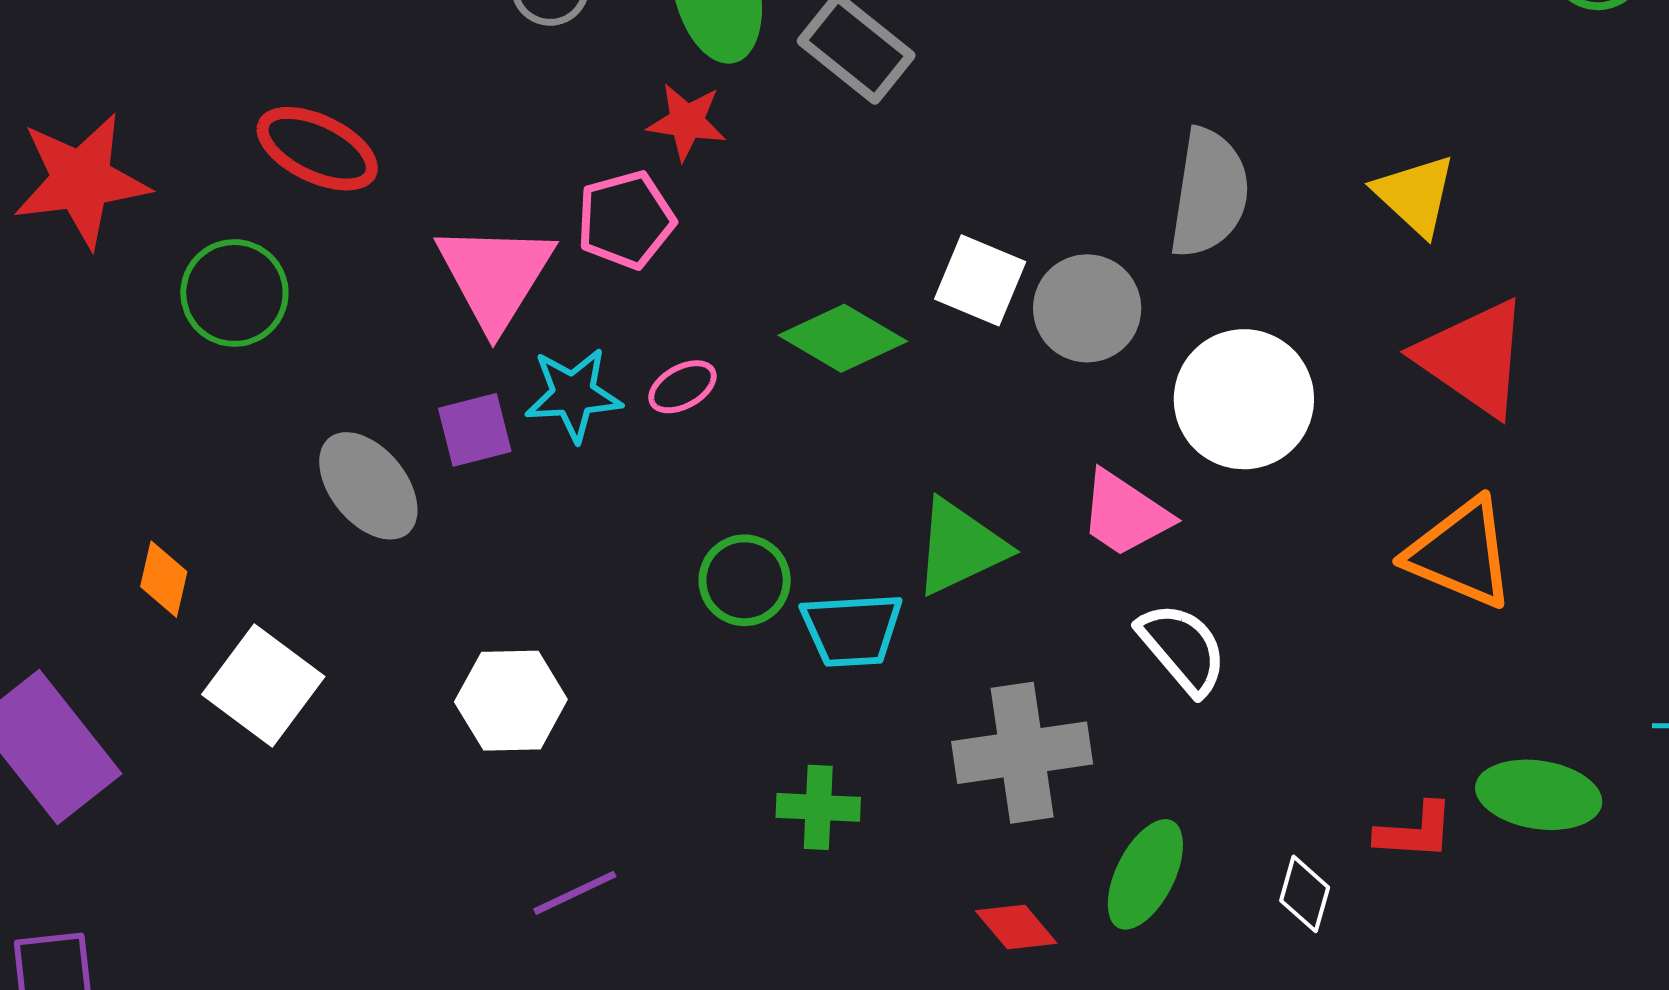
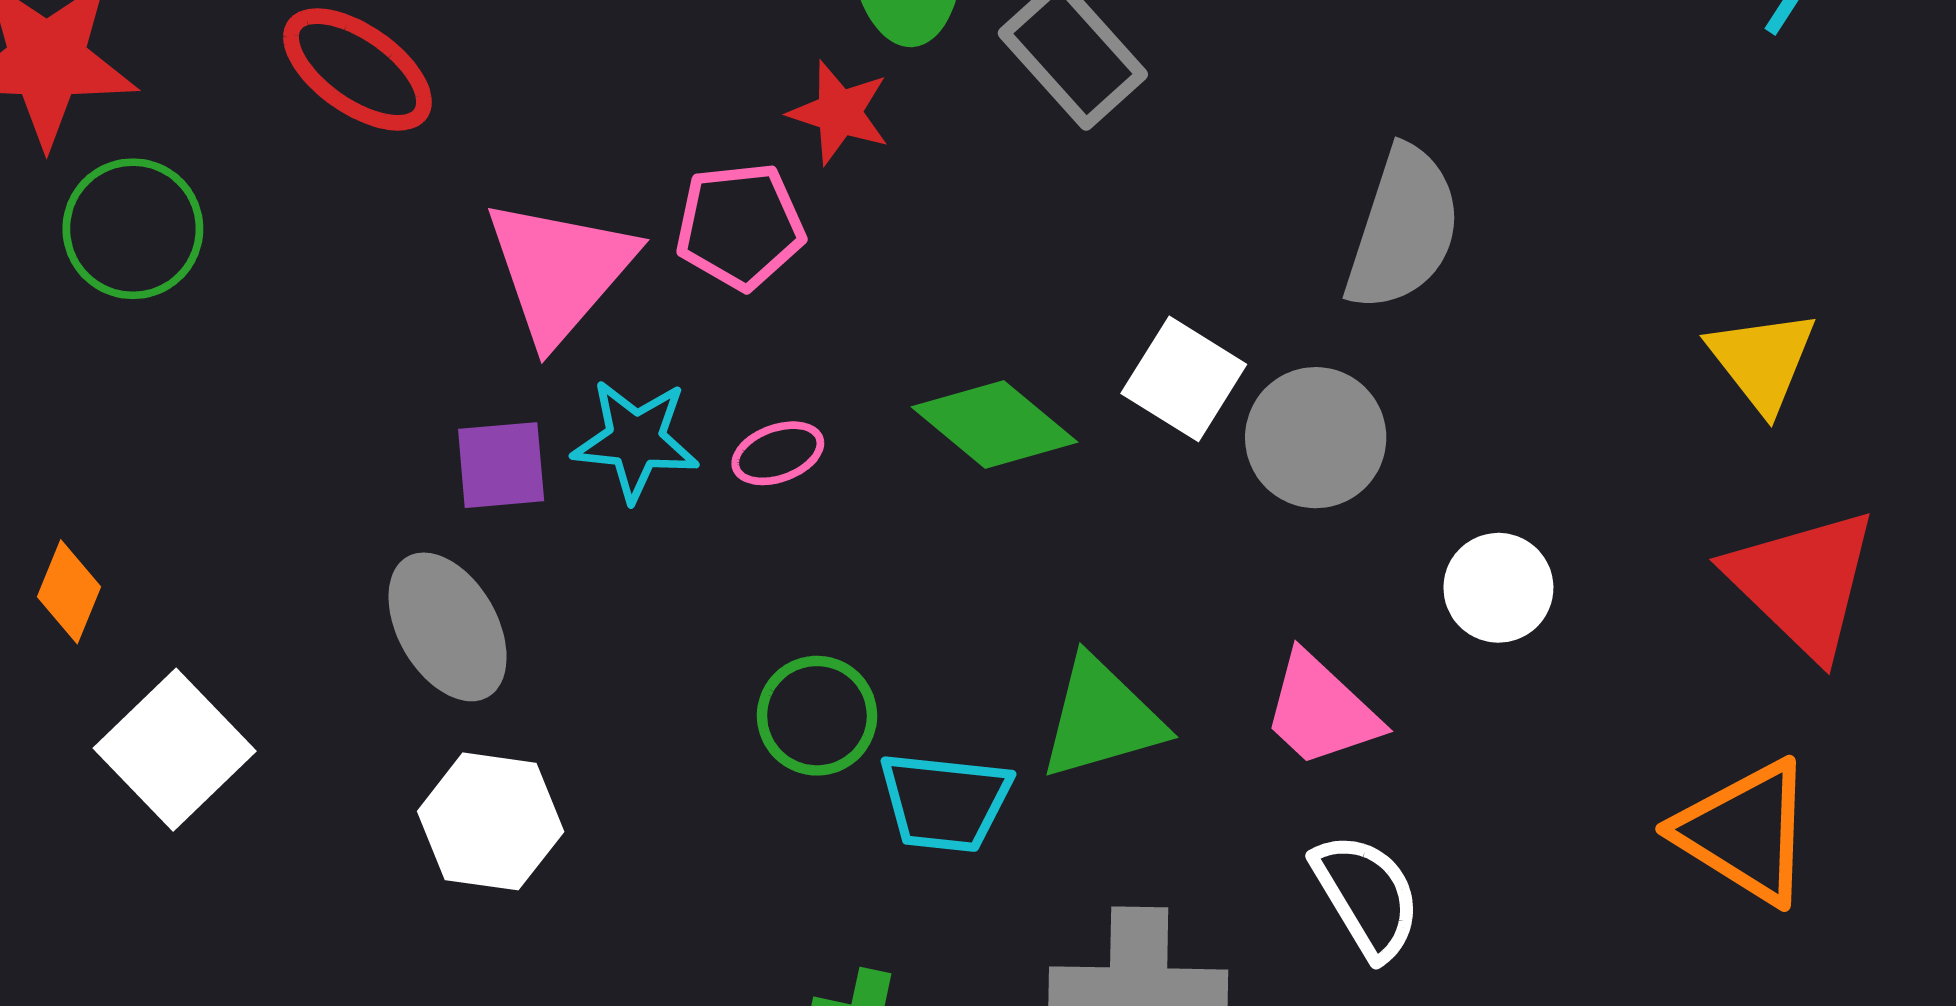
gray semicircle: (1209, 193) -> (1403, 229), moved
green circle: (234, 293) -> (133, 229), moved
white circle: (1244, 399) -> (1498, 588), size x0.6
gray ellipse: (368, 486) -> (448, 627), moved

